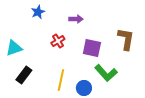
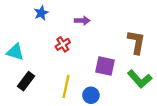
cyan triangle: (14, 48) -> (15, 52), turned 36
purple square: (92, 48) -> (105, 66), moved
green L-shape: (106, 73) -> (140, 79), moved

